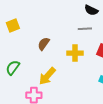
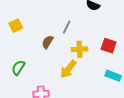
gray line: (85, 29) -> (67, 27), moved, turned -56
yellow arrow: (47, 76) -> (68, 69), moved

